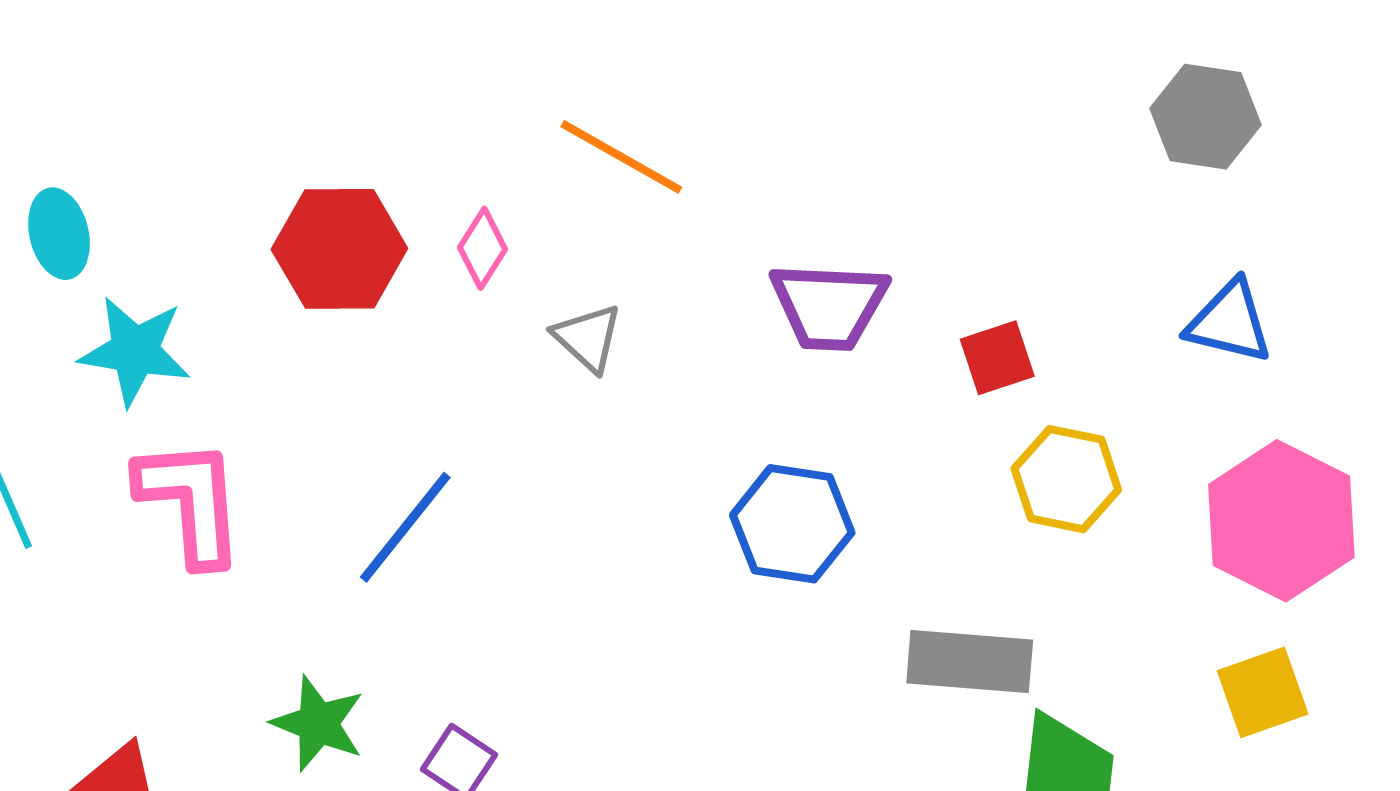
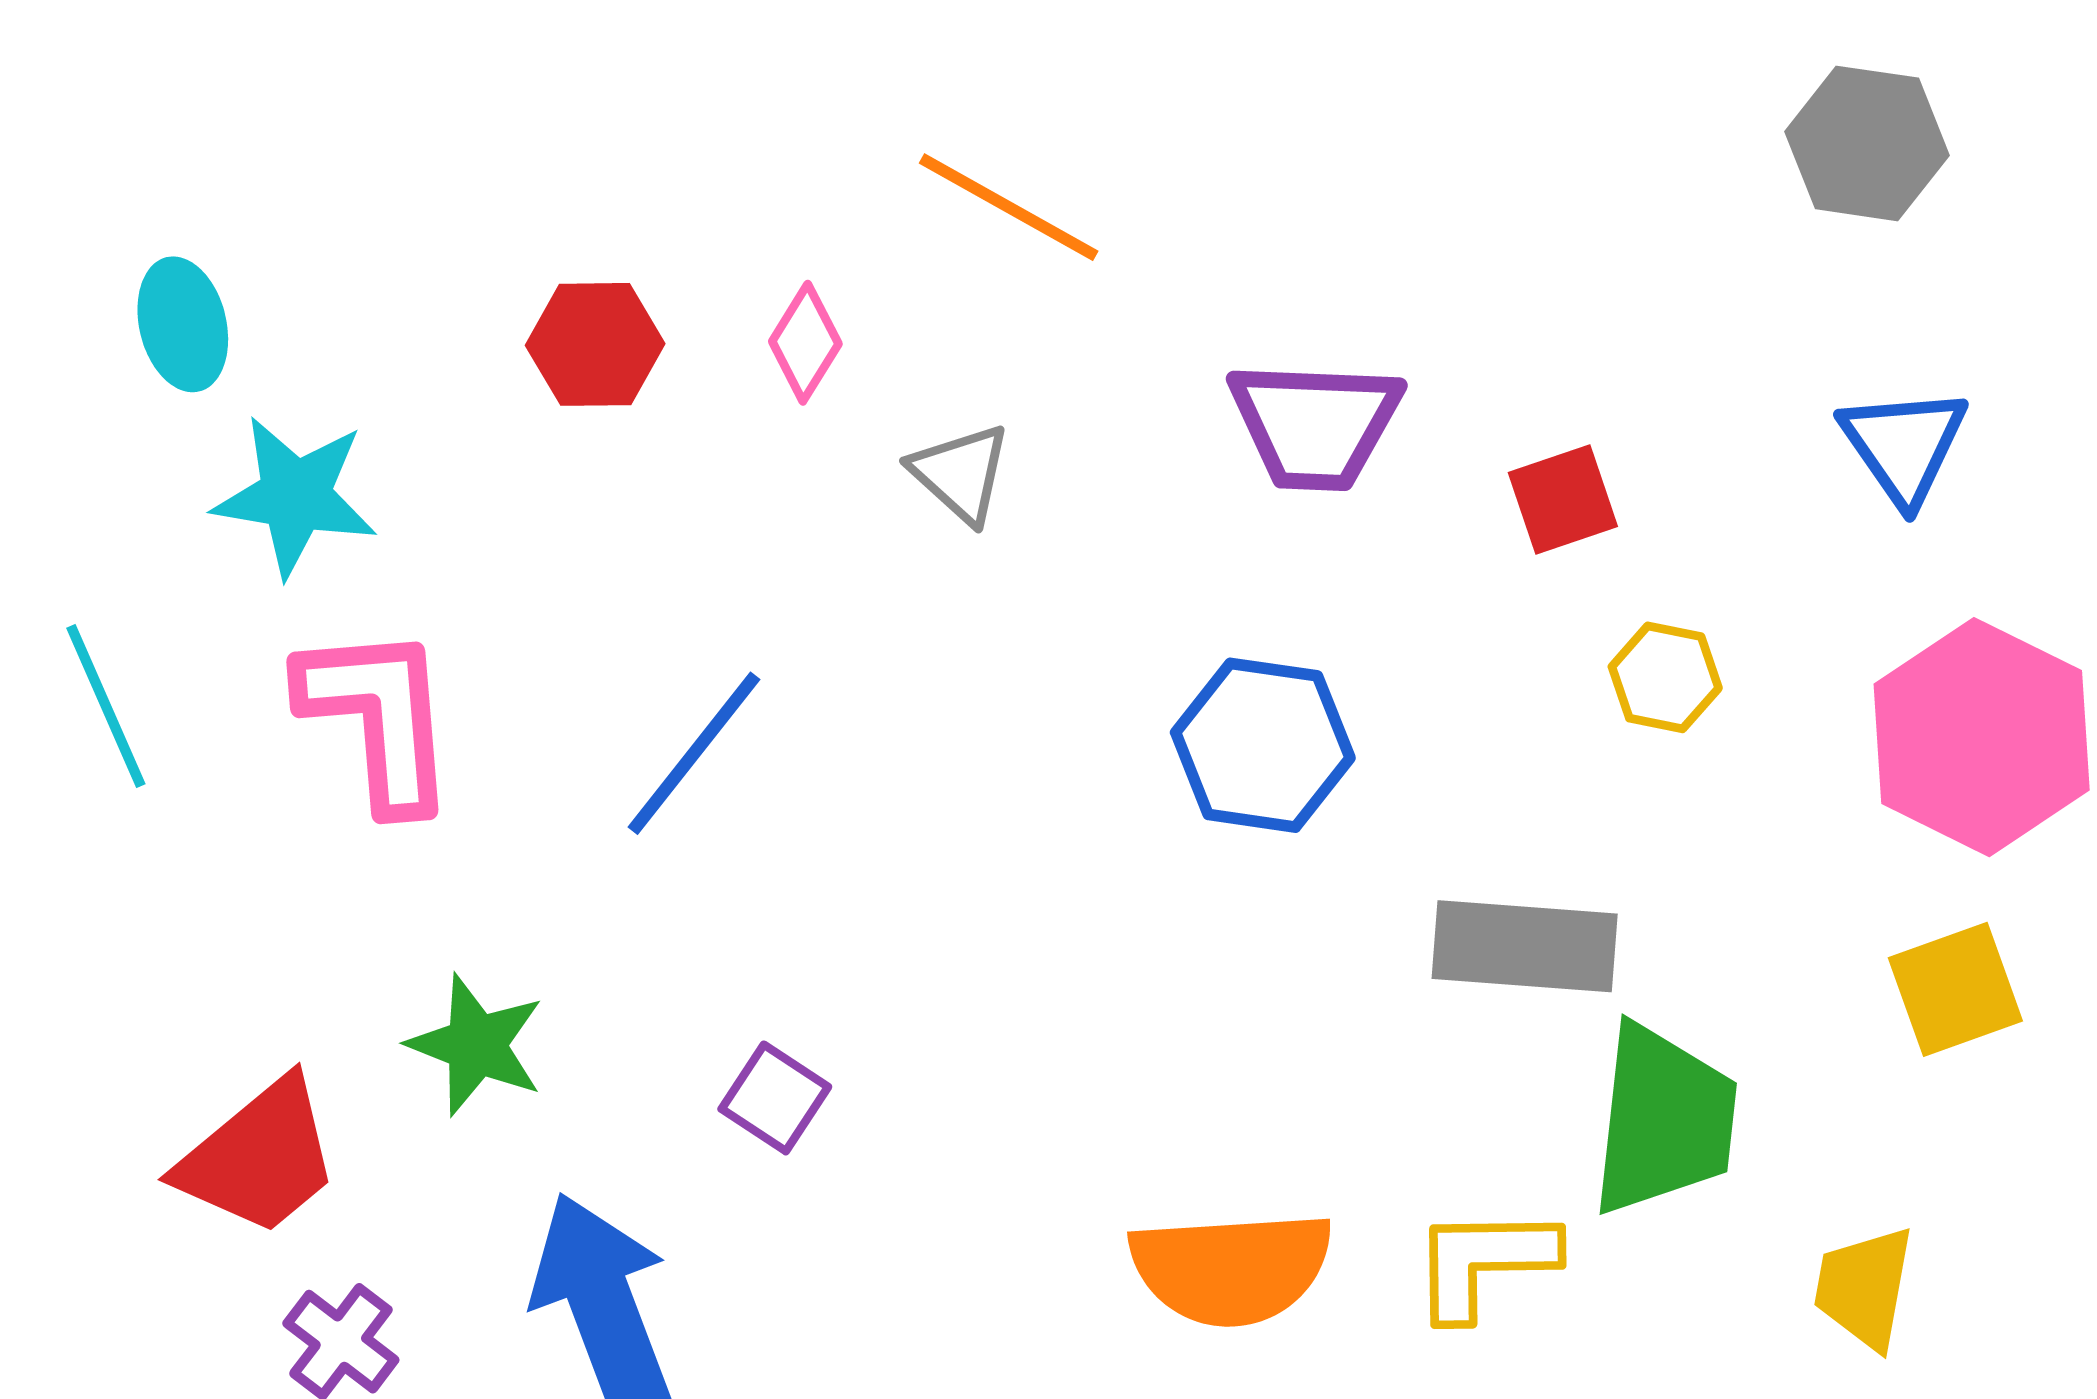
red hexagon: (339, 249) -> (595, 344), size x0.7
blue triangle: (1229, 322) -> (1904, 445), turned 42
yellow hexagon: (1066, 479) -> (1665, 677), size x0.7
green star: (318, 723) -> (476, 1045), moved

